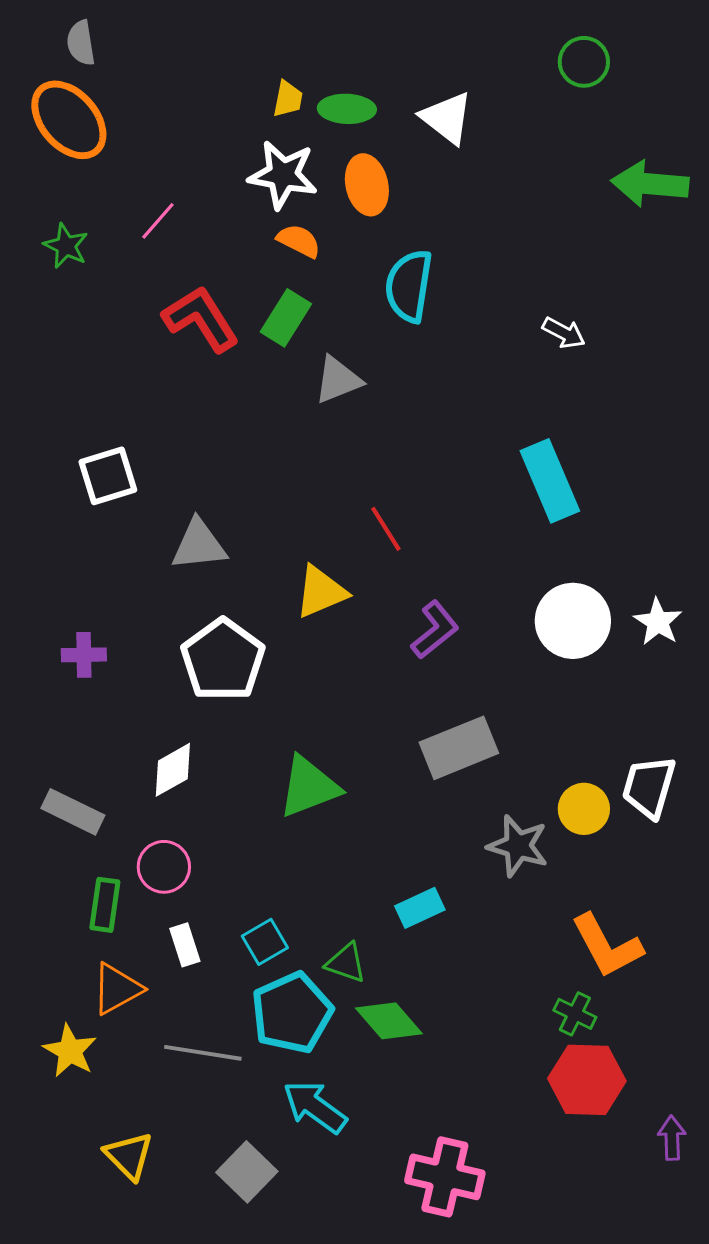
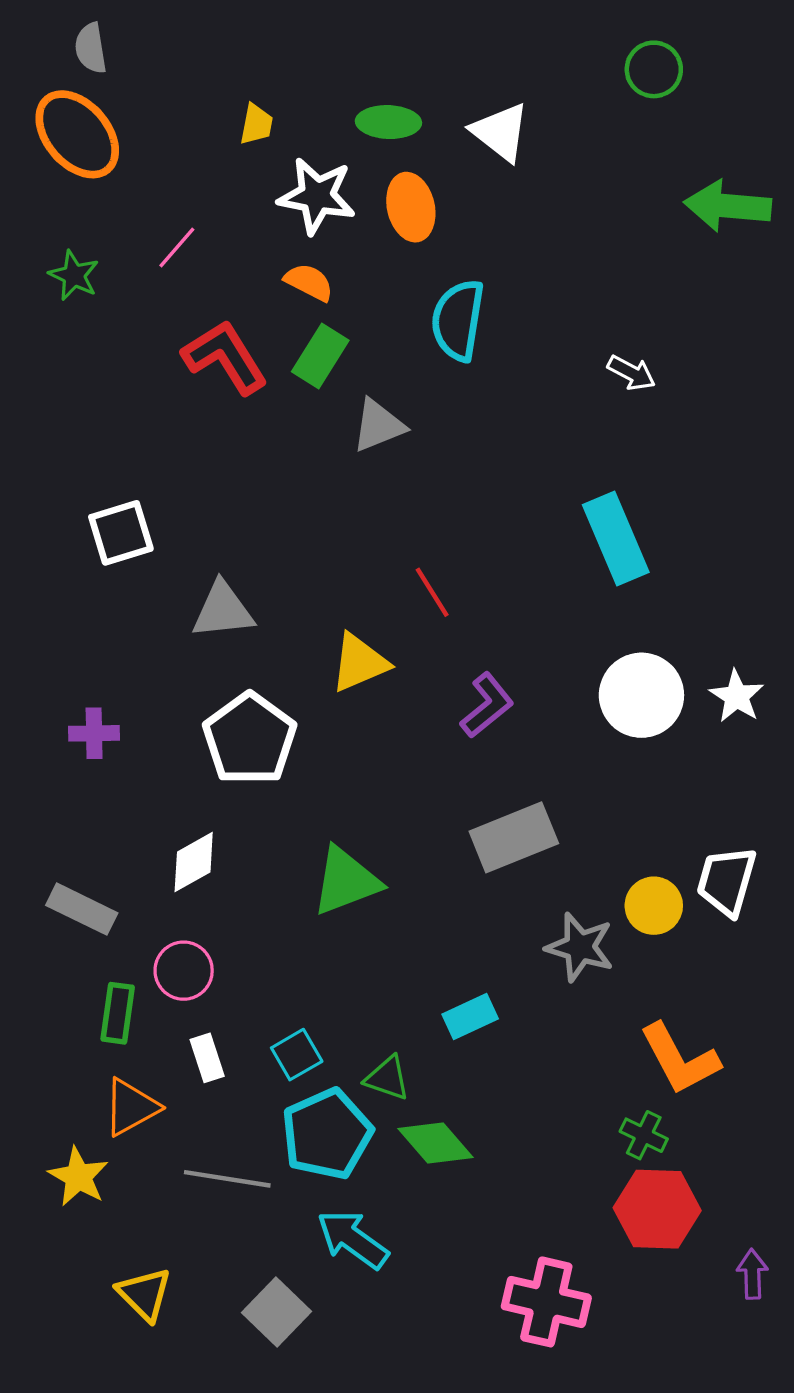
yellow trapezoid: (288, 99) -> (256, 124), moved
orange semicircle: (299, 241) -> (309, 282), moved
pink cross: (445, 1177) -> (546, 1302), moved

